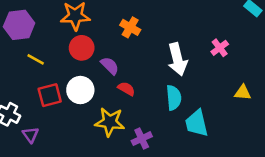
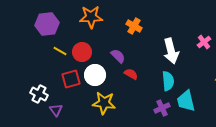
red circle: (82, 48) -> (82, 52), moved
yellow star: (110, 122) -> (104, 103), moved
purple cross: (142, 139) -> (162, 108), moved

